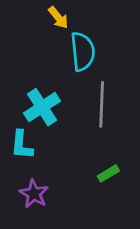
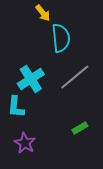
gray line: (102, 104) -> (75, 77), turned 48

